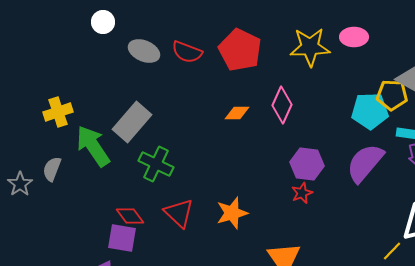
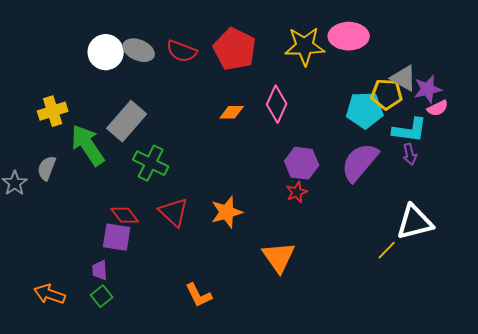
white circle: (103, 22) -> (106, 52), moved, size x1.5
pink ellipse: (354, 37) -> (349, 36), size x1.4

